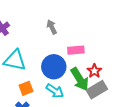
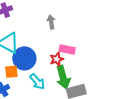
blue circle: (54, 67) -> (24, 58), moved
red star: (94, 71) -> (57, 59), moved

